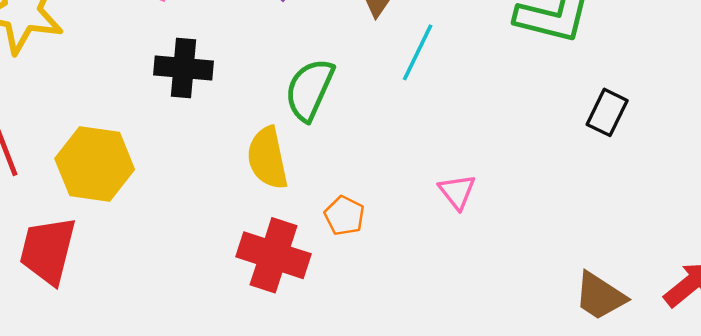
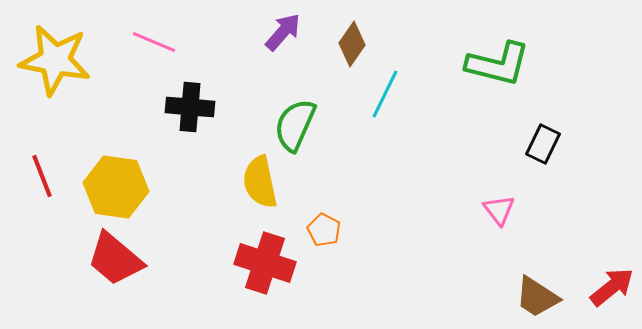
pink triangle: (457, 192) -> (499, 210), moved
red trapezoid: (48, 250) -> (115, 259), moved, turned -64

